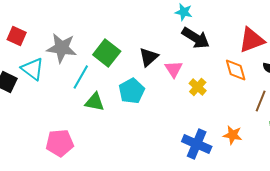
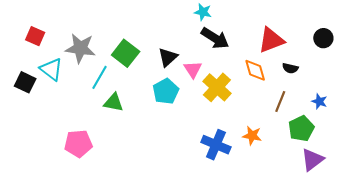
yellow cross: (198, 87) -> (217, 87), size x1.6
cyan pentagon: (132, 91) -> (166, 91), moved

